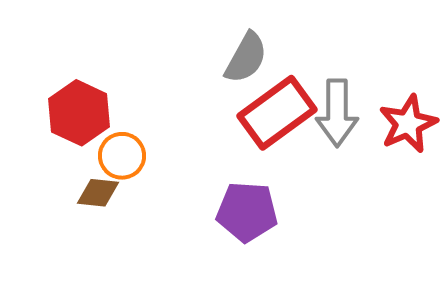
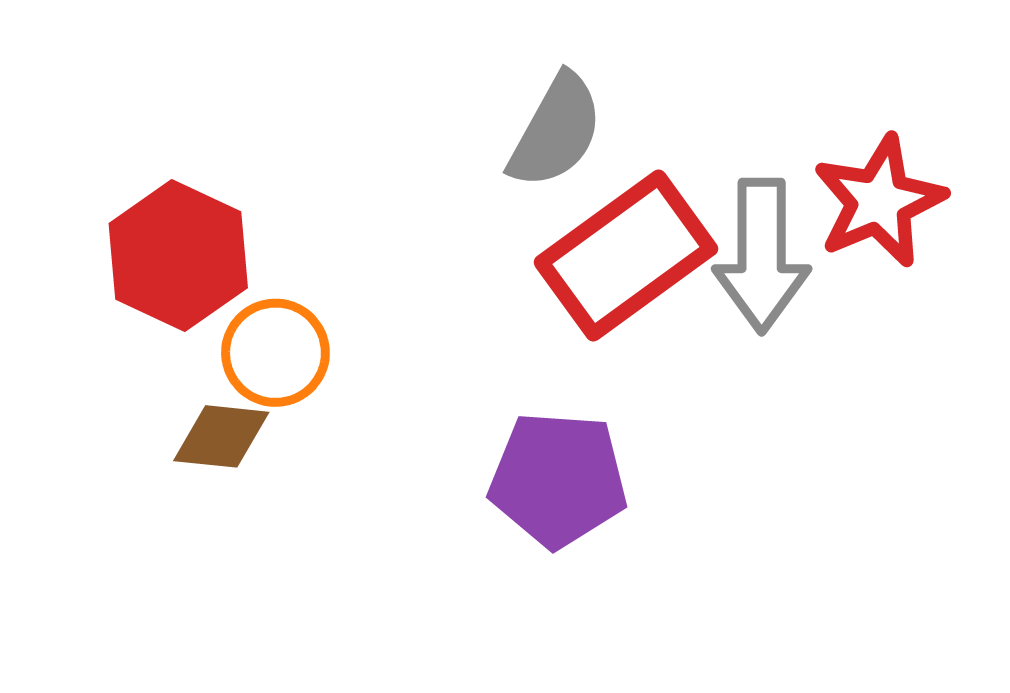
red star: (408, 124) -> (879, 201), moved

